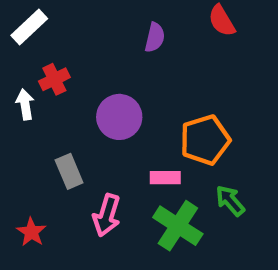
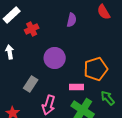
red cross: (54, 79) -> (32, 29), moved
gray rectangle: (69, 171) -> (31, 84), turned 56

